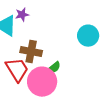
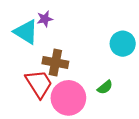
green semicircle: (54, 68) -> (105, 87), moved

